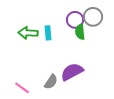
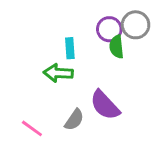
green arrow: (28, 33) -> (58, 73), moved
purple semicircle: (72, 72) -> (105, 105), turned -105

